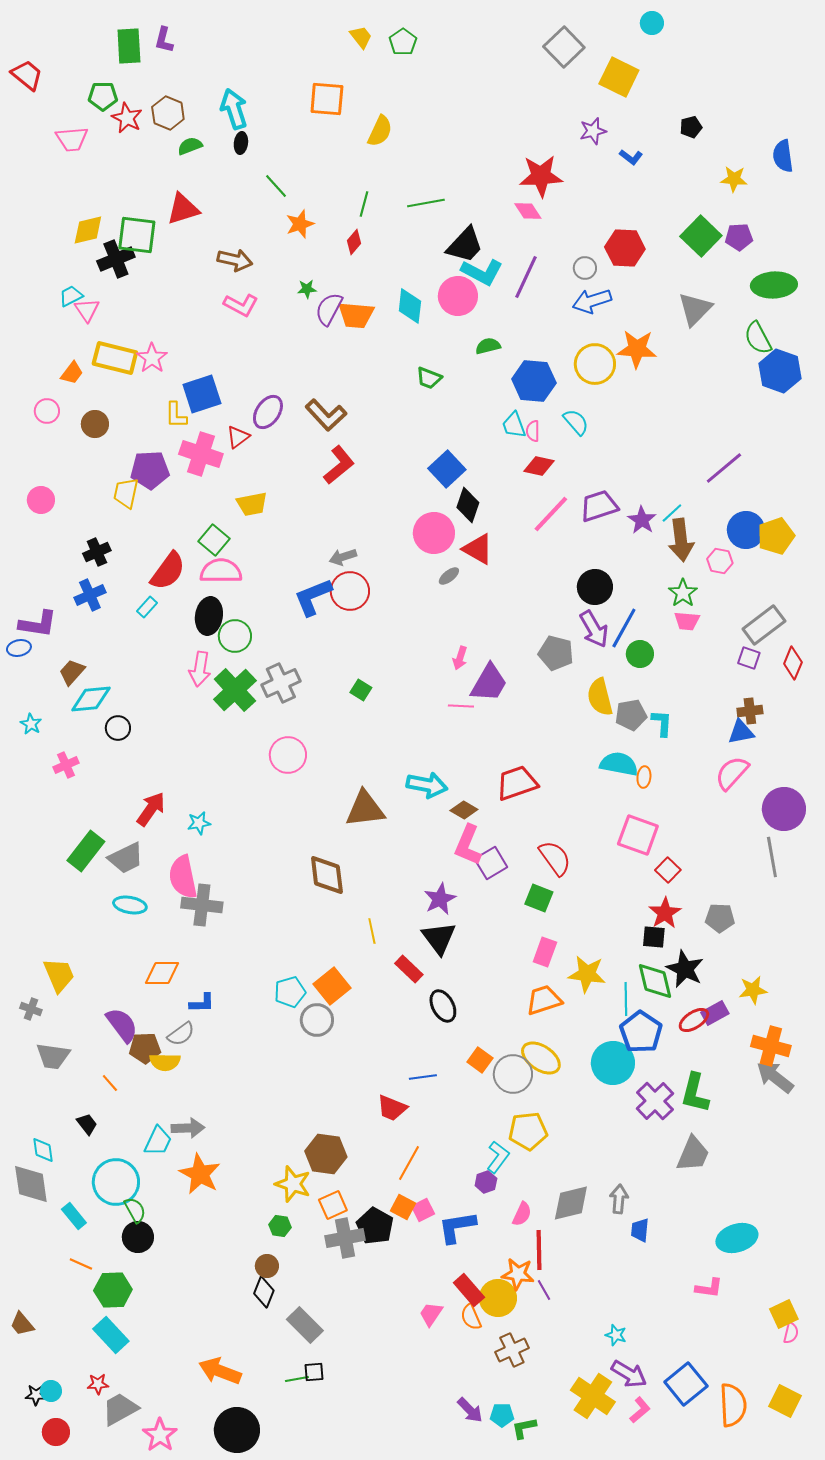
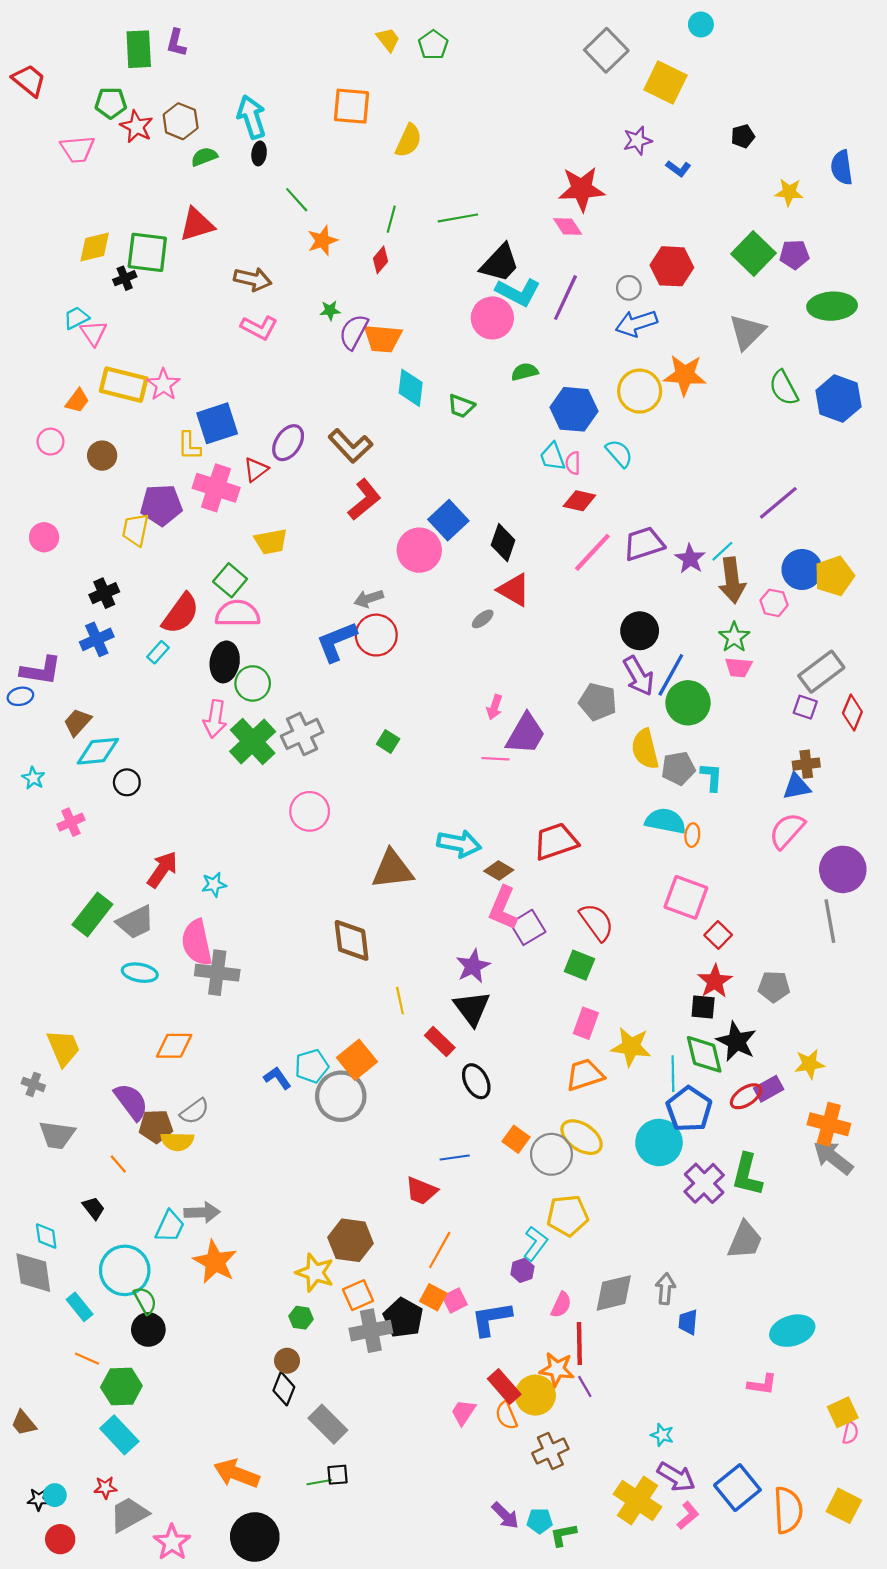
black cross: (116, 259) -> (125, 278), size x0.6
cyan diamond: (410, 306) -> (411, 388), moved
green semicircle: (758, 338) -> (784, 388), moved
blue square: (447, 469) -> (448, 520), moved
pink circle: (434, 533) -> (419, 550), moved
green circle: (640, 654) -> (688, 703), size x1.5
blue L-shape: (202, 1003) -> (277, 1078), moved, turned -124
gray circle: (317, 1020) -> (341, 1096), size x1.4

